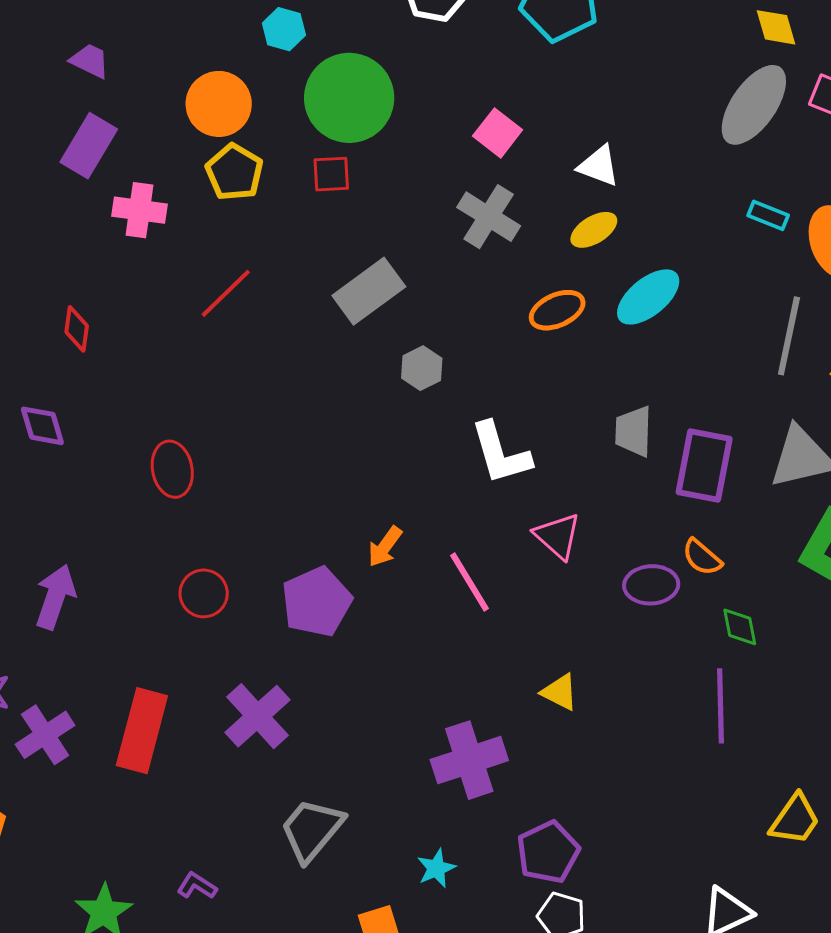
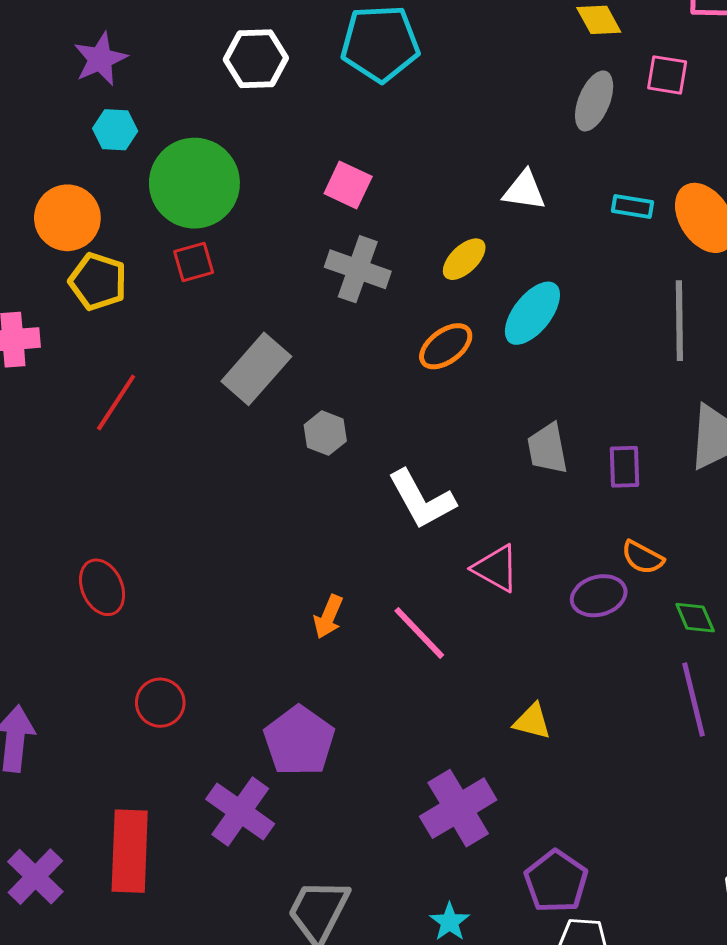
gray ellipse: (754, 105) -> (594, 101), size x0.7
white triangle: (599, 166) -> (524, 190), moved
purple rectangle: (704, 465) -> (624, 467), size x0.6
purple pentagon: (317, 602) -> (299, 741), moved

